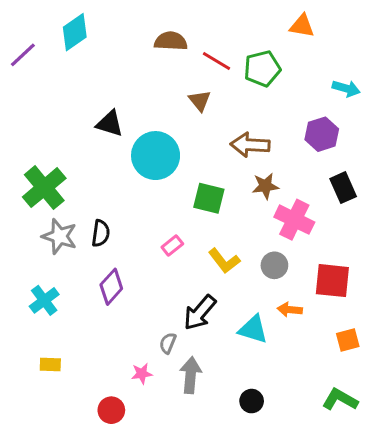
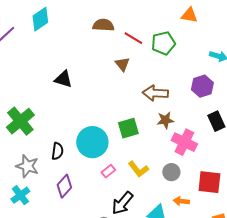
cyan circle: (156, 156) -> (92, 142), moved
green square: (209, 198) -> (128, 128), turned -30
gray star: (59, 236) -> (27, 166), moved
pink rectangle: (172, 245) -> (108, 171), moved

